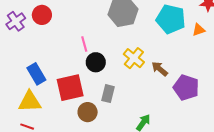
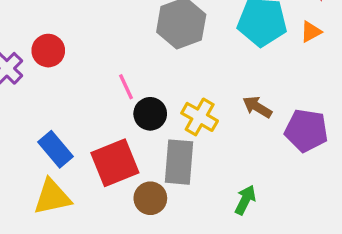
yellow cross: (134, 58) -> (200, 117), moved
gray rectangle: (108, 94) -> (179, 162), size x1.5

